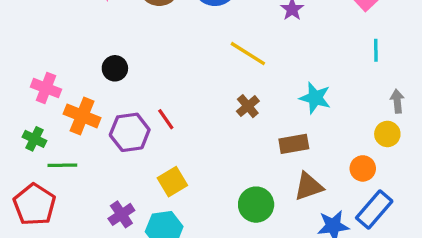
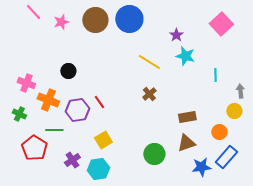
cyan line: (376, 50) -> (215, 75), moved
cyan star: (315, 98) -> (185, 56), moved
brown rectangle: (294, 144) -> (187, 117), moved
green line: (62, 165) -> (54, 130), moved
red pentagon: (34, 205) -> (34, 148), moved

